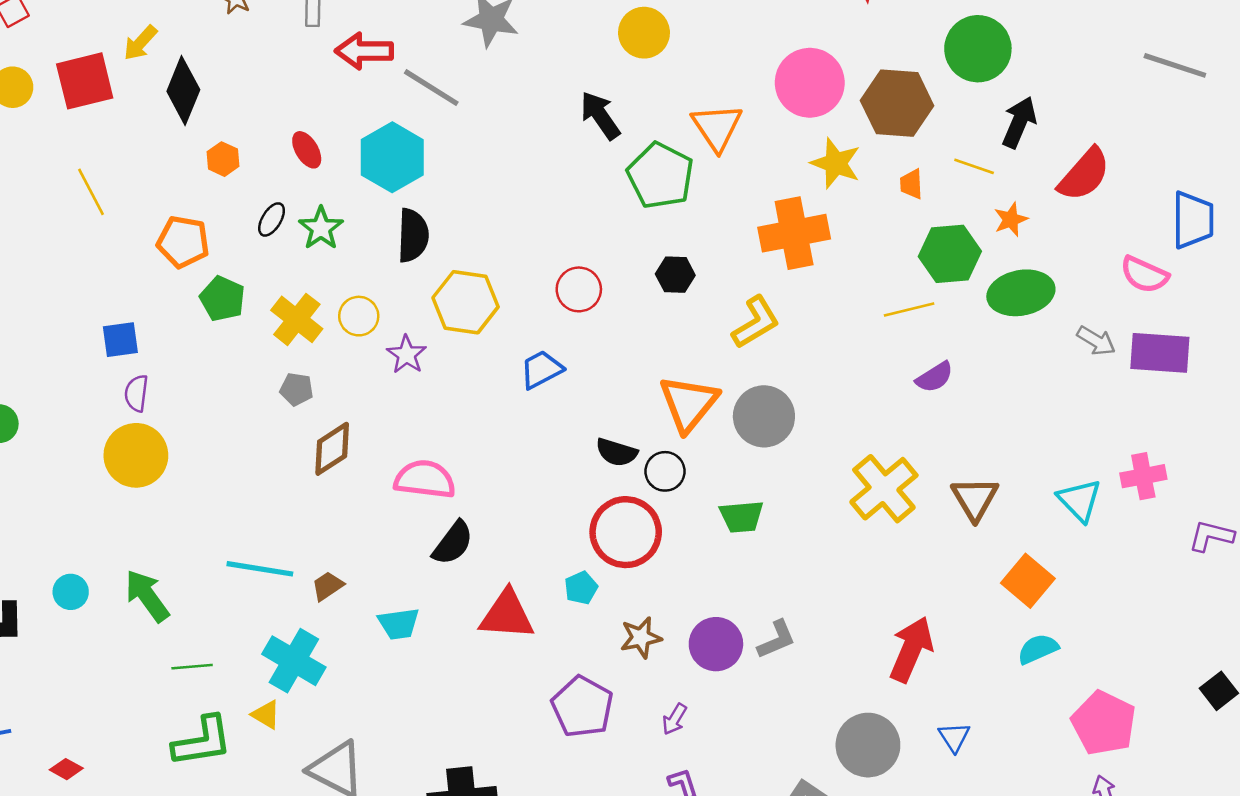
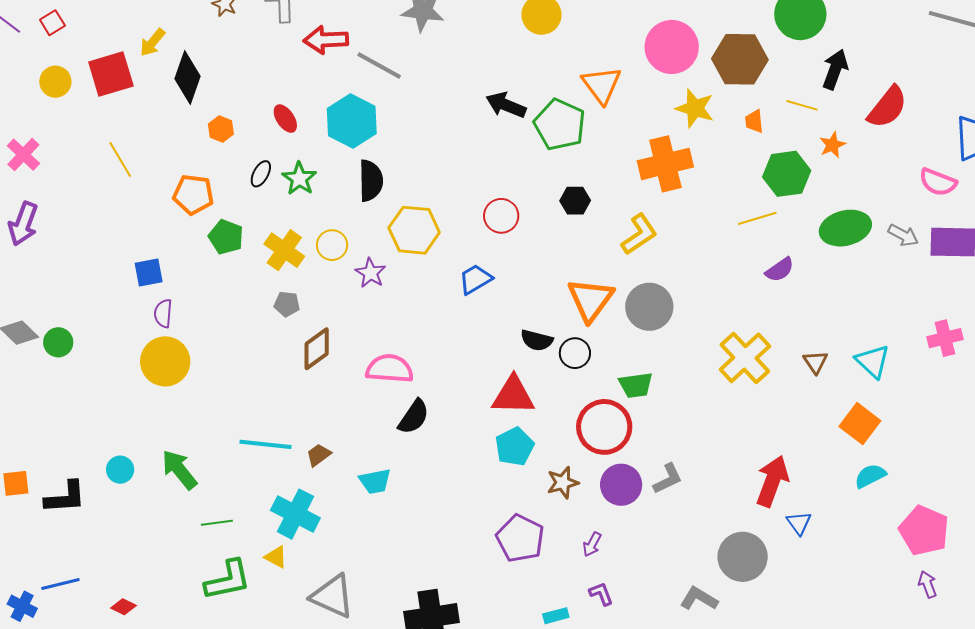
black arrow: (600, 116) -> (506, 105), moved, turned -30
green ellipse: (1021, 293) -> (845, 228), moved
brown triangle: (975, 499) -> (816, 362), size x0.7
cyan triangle: (1080, 500) -> (873, 361), moved
red circle: (626, 532) -> (604, 427), moved
cyan pentagon: (581, 588) -> (515, 447), size x1.5
red triangle: (507, 615) -> (513, 395), moved
blue triangle: (954, 737) -> (799, 523), moved

